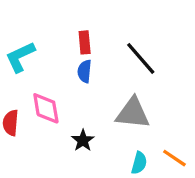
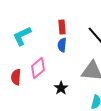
pink diamond: (46, 108) -> (38, 68), turned 60

